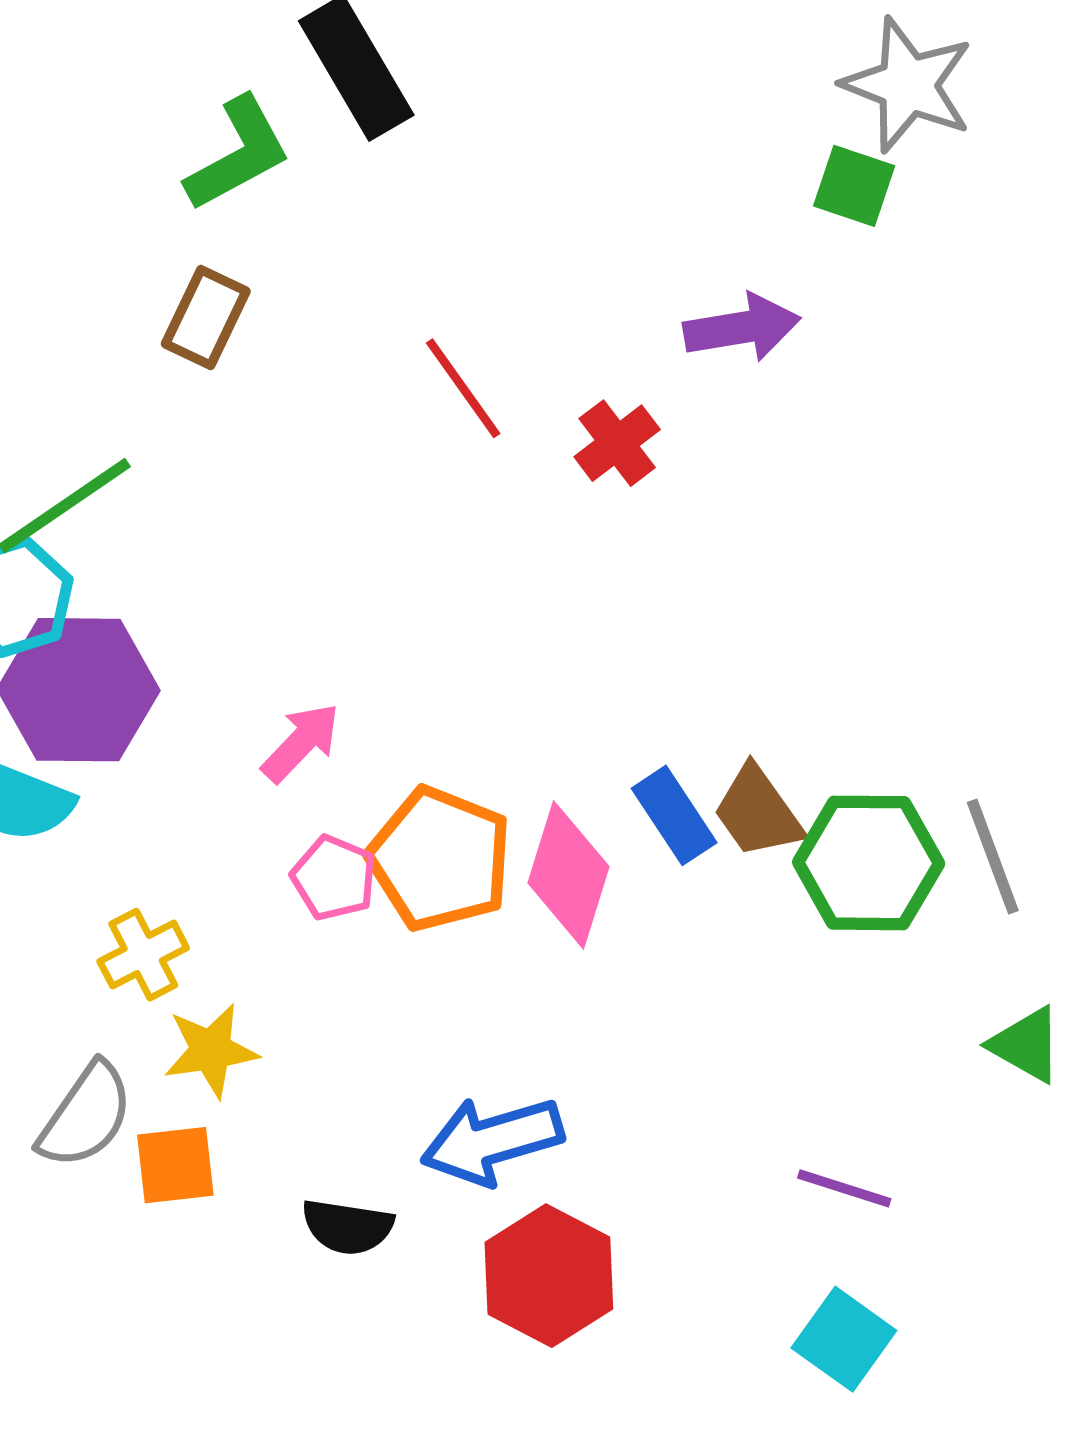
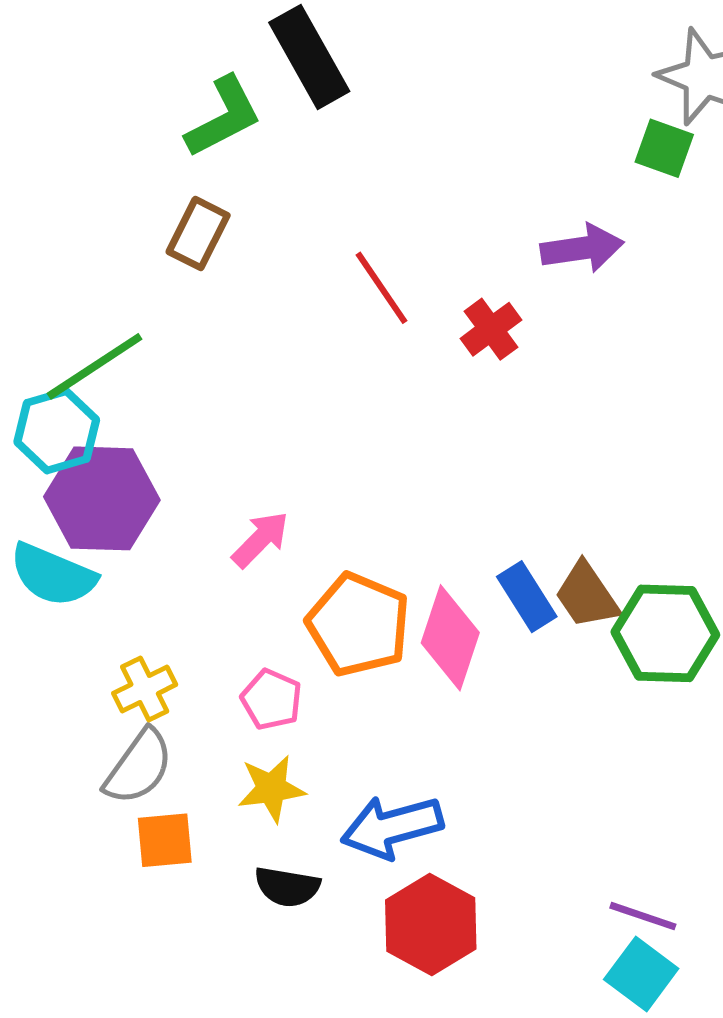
pink pentagon: (334, 878) -> (271, 700), moved
yellow star: (211, 1050) -> (271, 789), moved
gray semicircle: (86, 1116) -> (139, 767), moved
purple line: (844, 1188) -> (643, 916), moved

